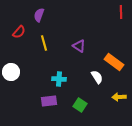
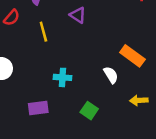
purple triangle: (79, 46) -> (78, 15), moved
purple rectangle: (49, 101) -> (38, 108), moved

